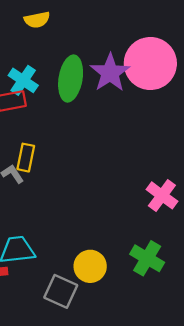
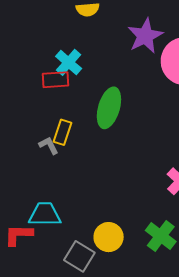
purple star: (110, 73) -> (145, 36), moved
green ellipse: (71, 78) -> (109, 108), moved

